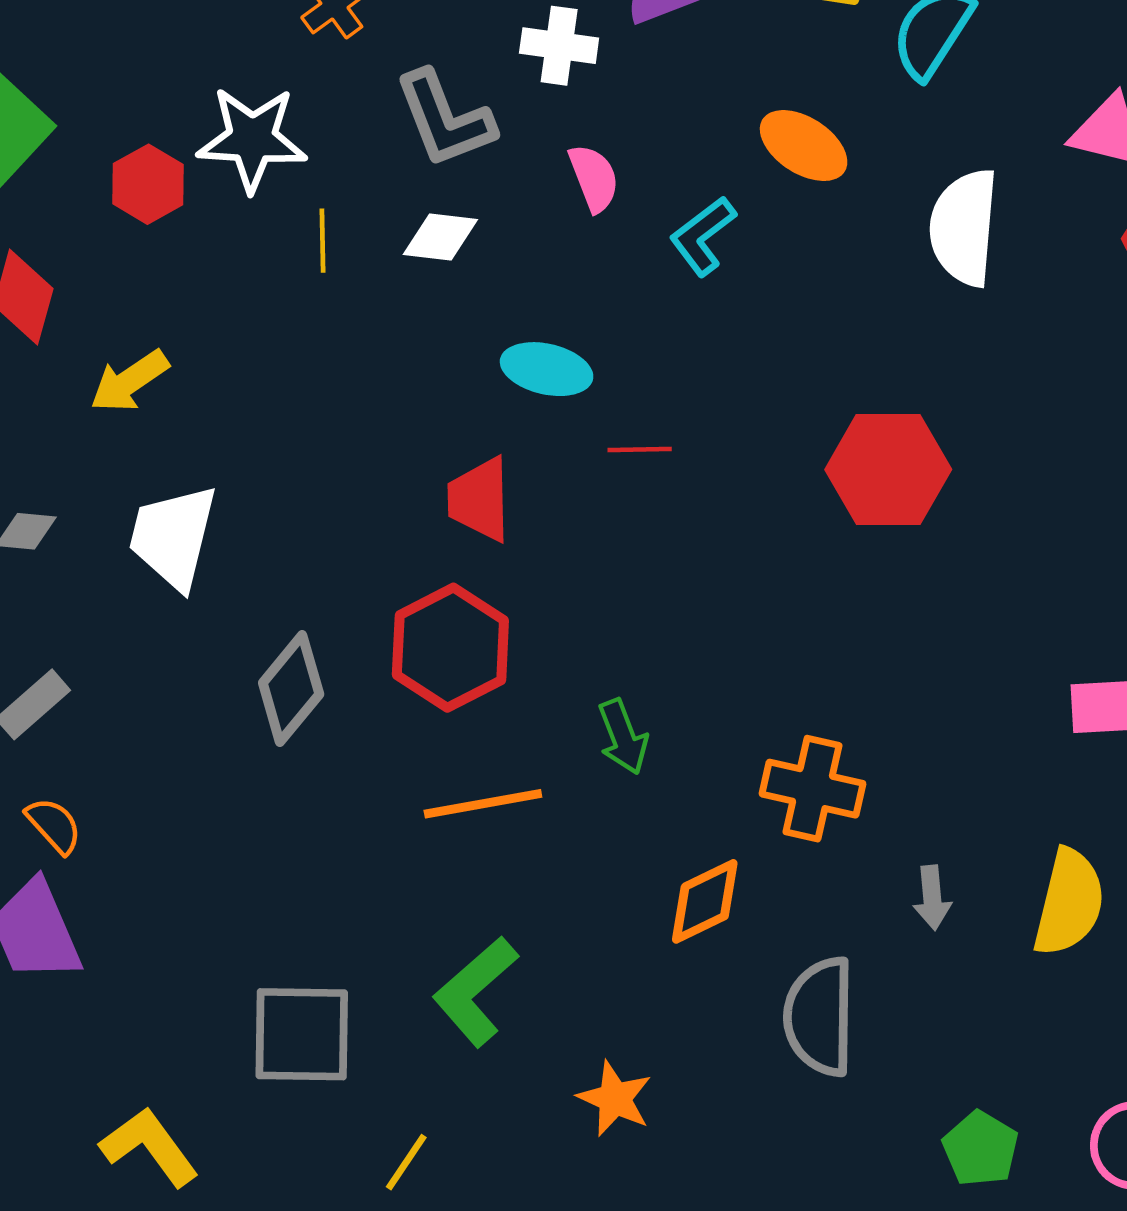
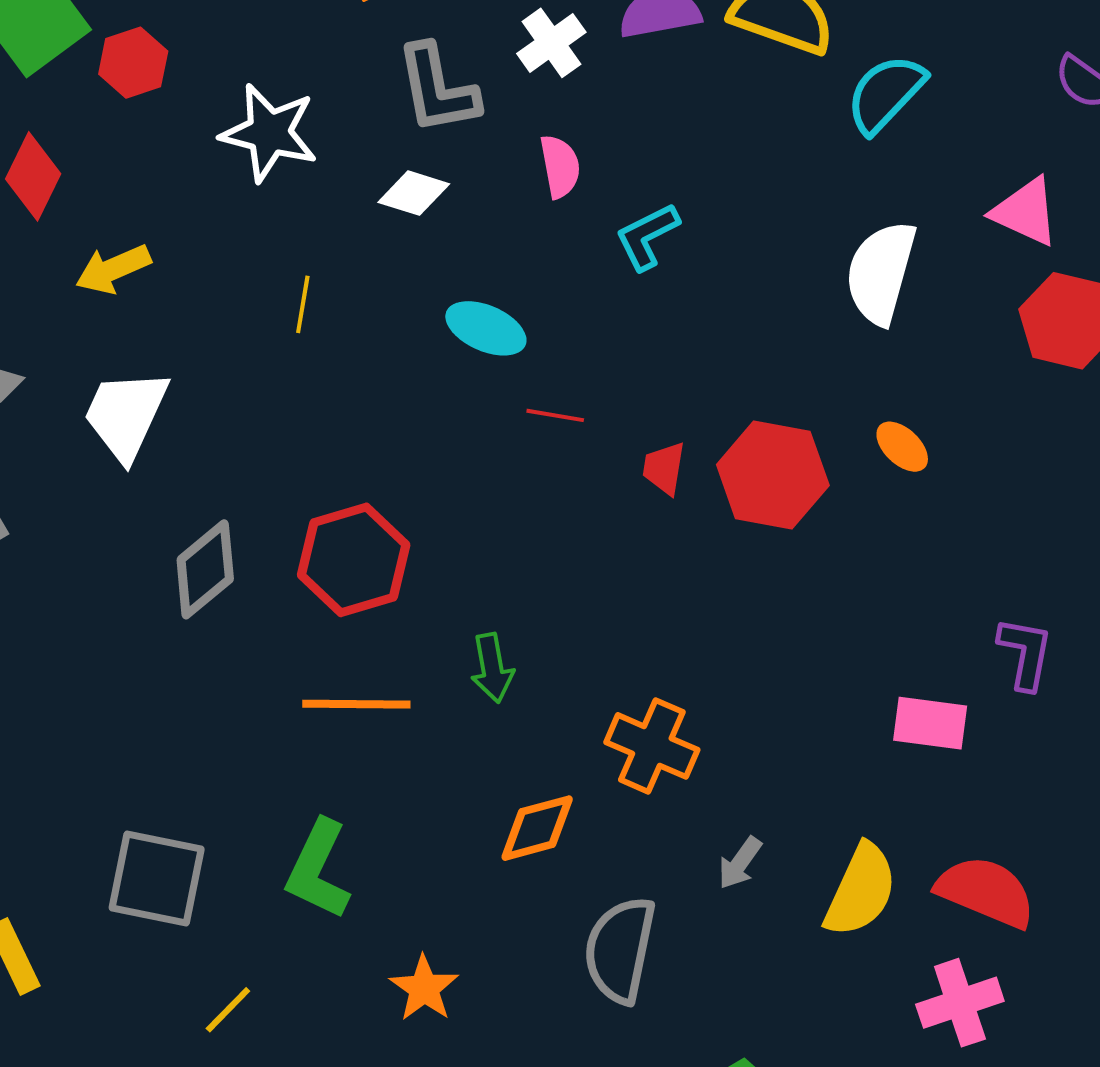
white cross: (559, 46) -> (551, 43), turned 36
white star: (252, 139) -> (269, 133), moved
orange ellipse: (804, 146) -> (902, 447), moved, size x0.7
red hexagon: (148, 184) -> (133, 63), moved
yellow line: (323, 241) -> (303, 304), moved
red trapezoid: (479, 499) -> (664, 468), moved, size x0.7
gray arrow: (932, 898) -> (740, 863), turned 30
green L-shape: (475, 991) -> (318, 870), turned -34

